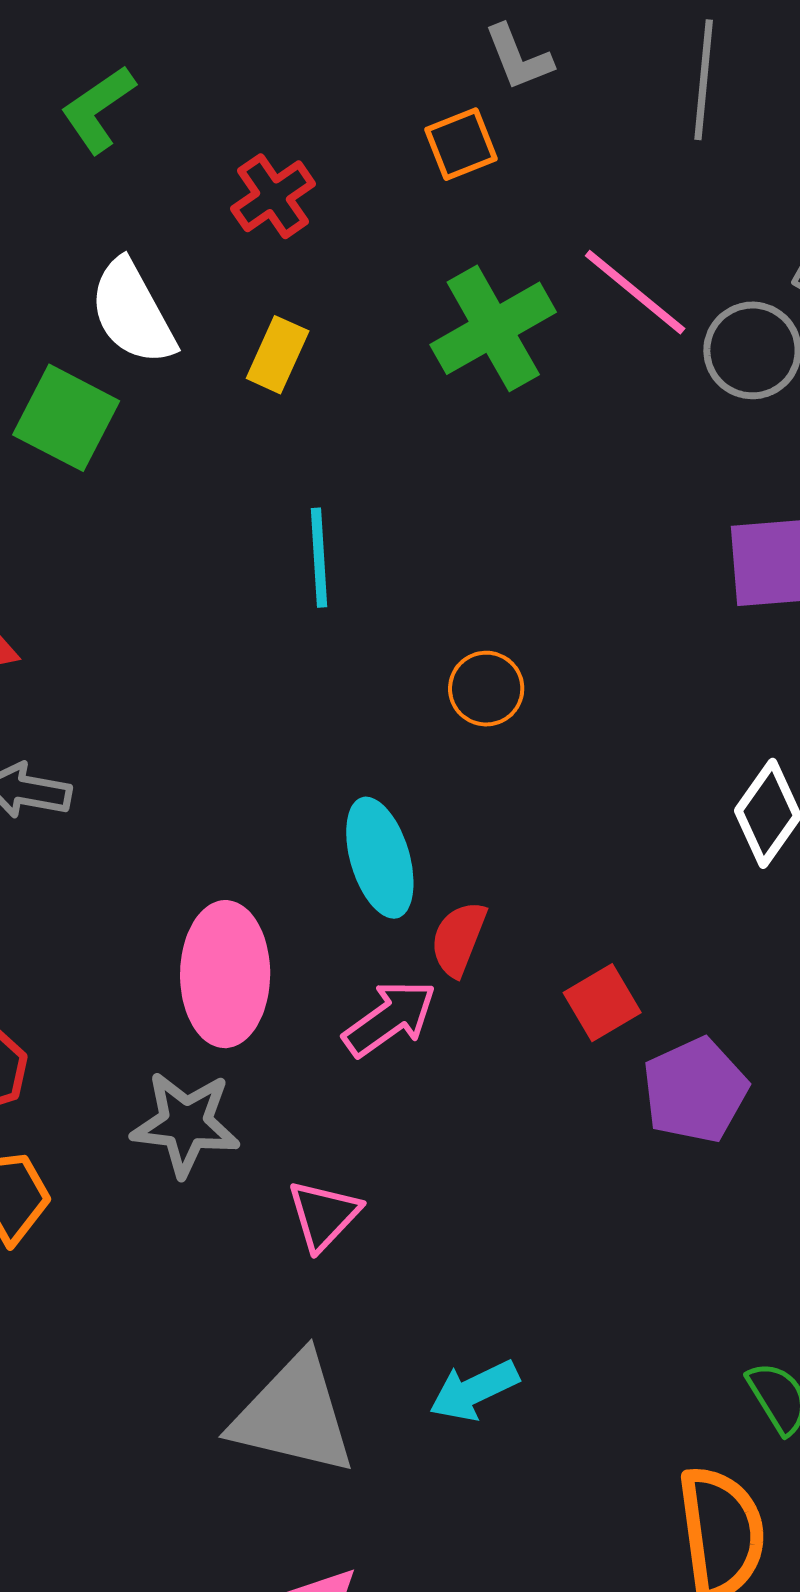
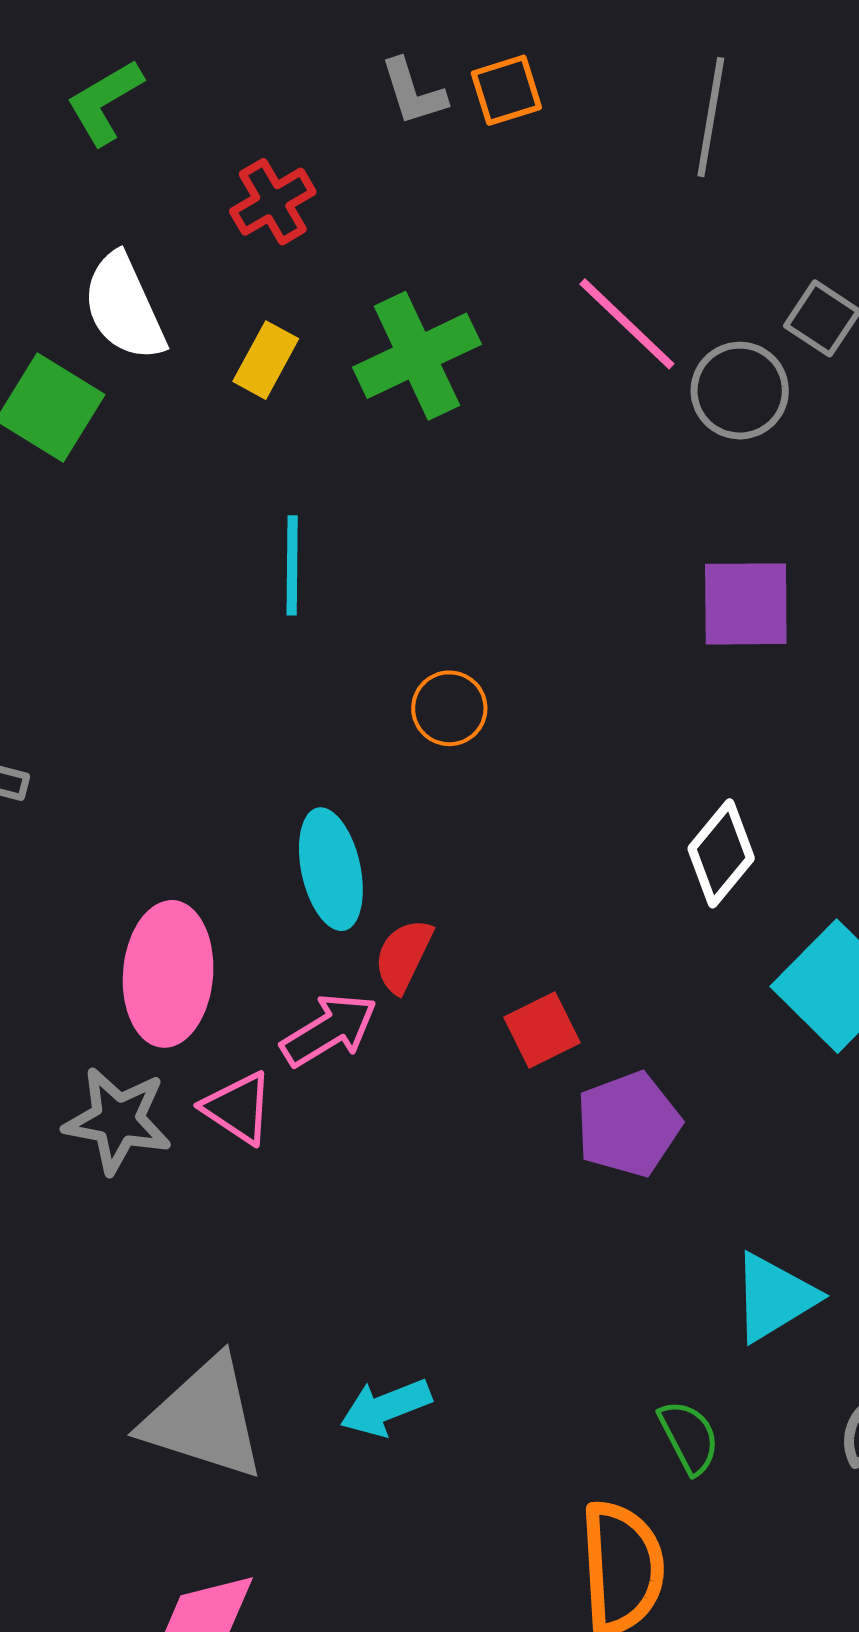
gray L-shape: (518, 57) -> (413, 92), moved
orange square: (461, 144) -> (506, 90), moved
green cross: (493, 328) -> (417, 356), moved
pink triangle: (324, 1215) -> (238, 1108), moved, turned -44

